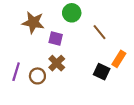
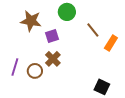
purple square: (56, 39) -> (52, 36), turned -32
orange rectangle: (119, 59) -> (111, 43), moved
black square: (102, 72) -> (102, 87), moved

